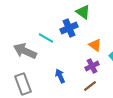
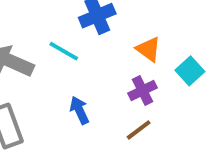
cyan line: (46, 38) -> (64, 51), moved

